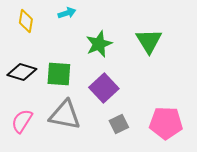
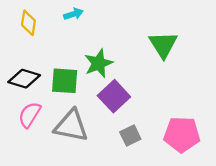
green star: (99, 44) -> (99, 63), moved
pink semicircle: (22, 121) -> (30, 115), moved

